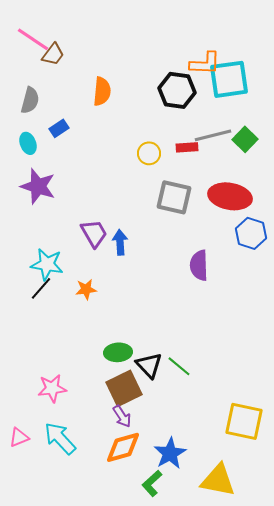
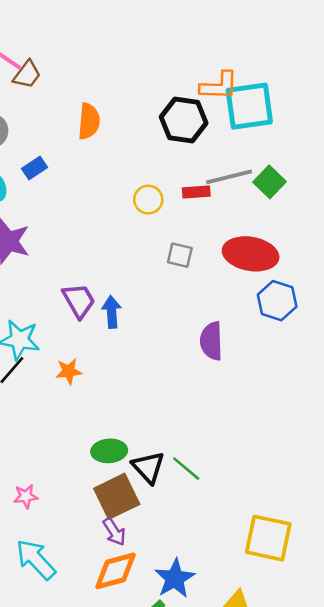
gray square: (174, 197) -> (180, 255), size x0.6
pink star: (52, 388) -> (26, 496), size x0.7

